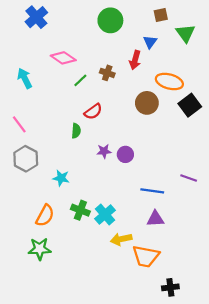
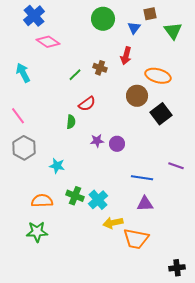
blue triangle: (150, 42) -> (134, 28), moved
pink diamond: (63, 58) -> (48, 42), moved
black square: (190, 105) -> (161, 114), moved
orange semicircle: (45, 216) -> (42, 201), turned -120
black cross: (170, 287) -> (177, 268), moved

